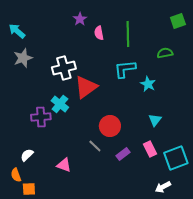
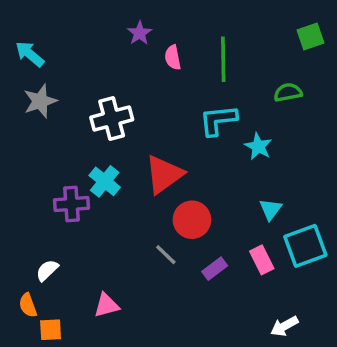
red triangle: (86, 87) -> (164, 174), moved
cyan square: (176, 158) -> (305, 246), moved
pink triangle: (64, 165) -> (106, 305), moved, turned -35

